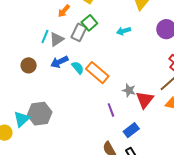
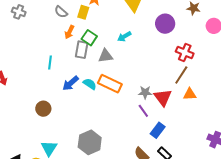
orange arrow: (64, 11) -> (69, 32), moved
gray triangle: (57, 39) -> (106, 56), moved, turned 42
brown circle: (29, 65) -> (43, 109), moved
purple line: (111, 110) -> (143, 111), moved
gray hexagon: (40, 114) -> (90, 142), moved

